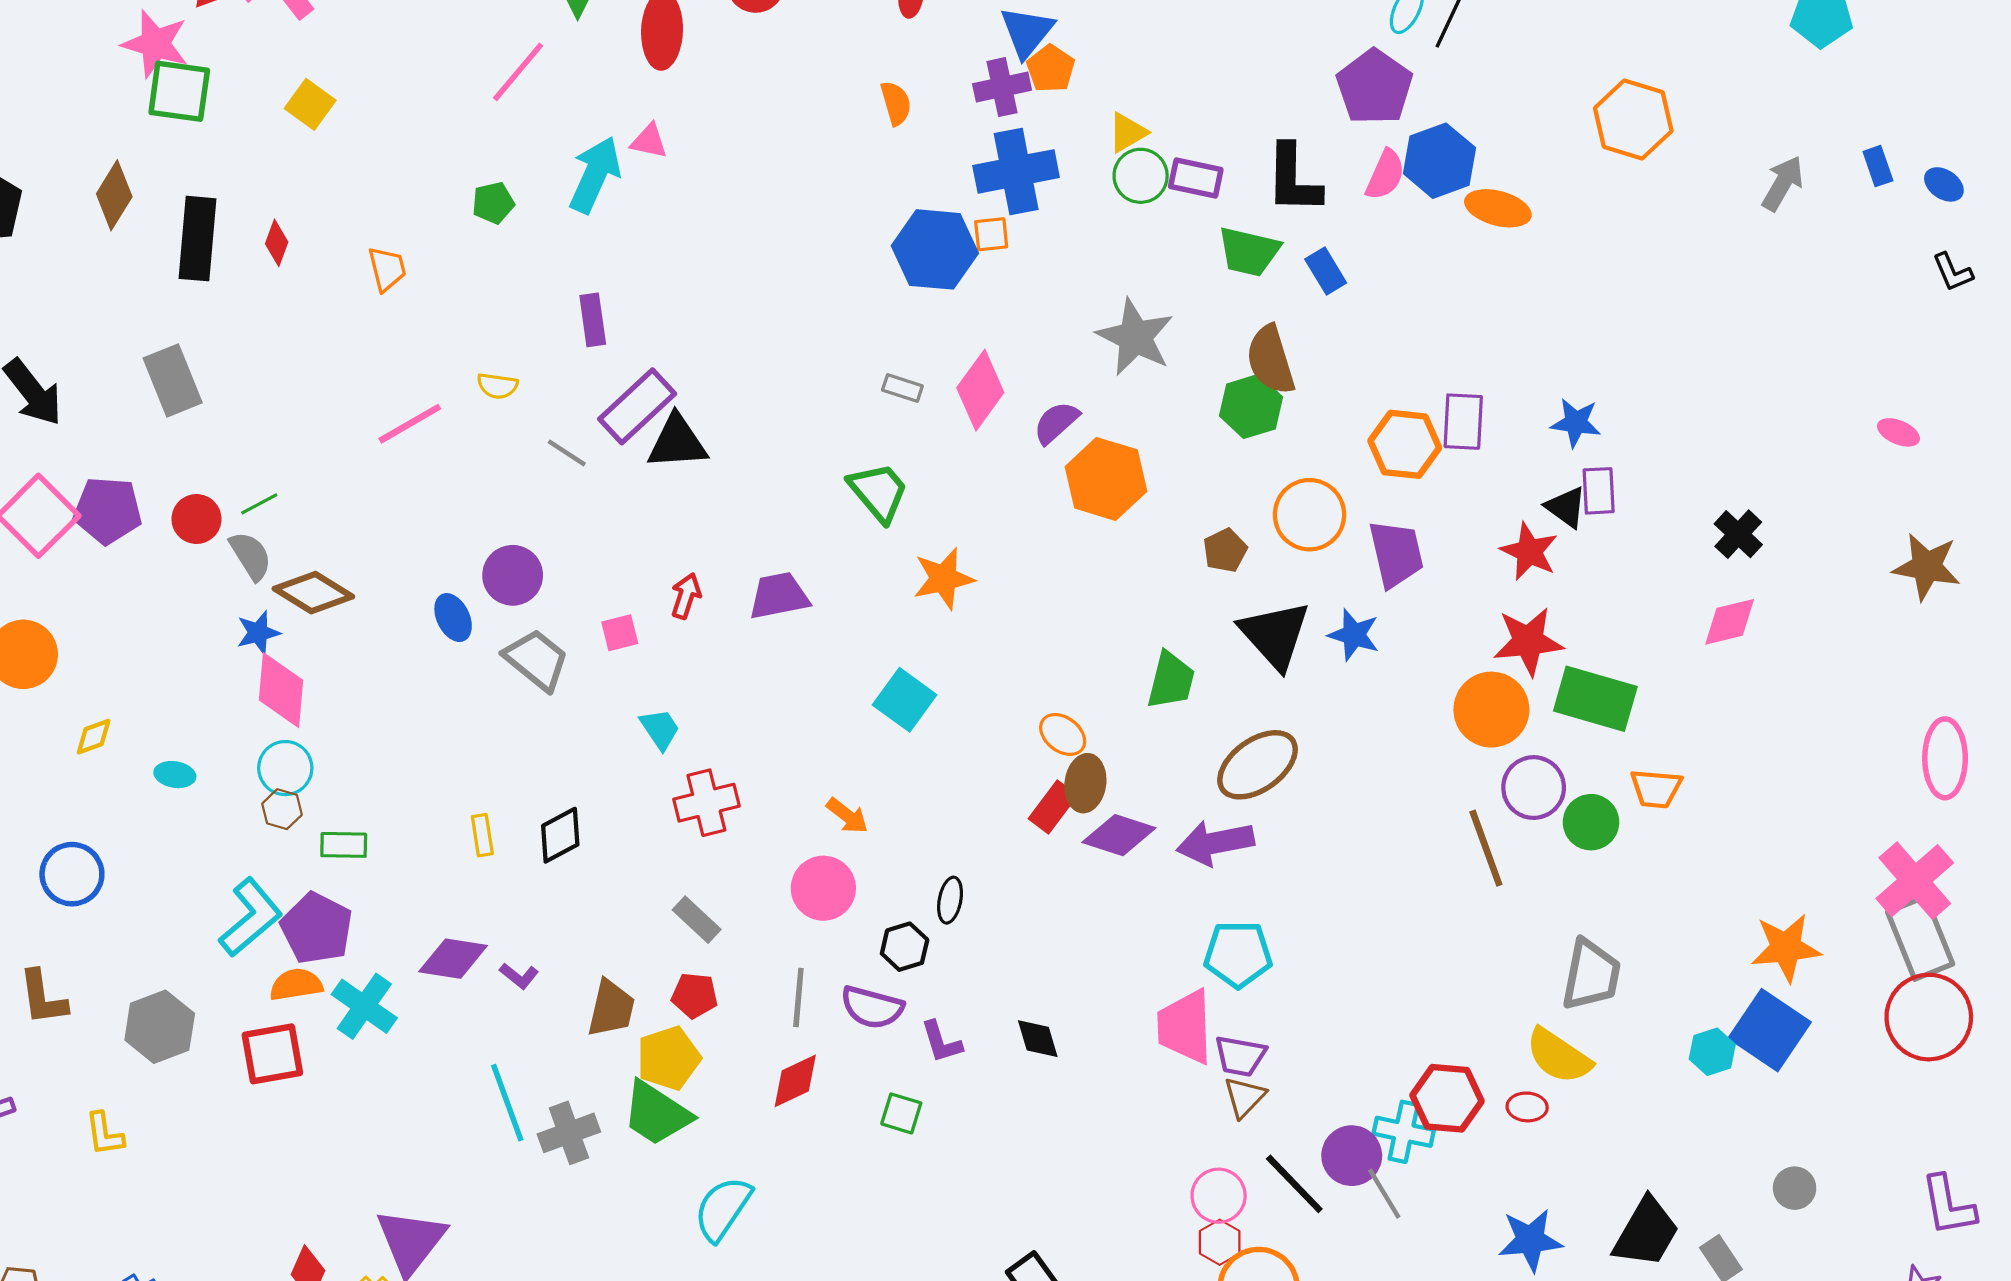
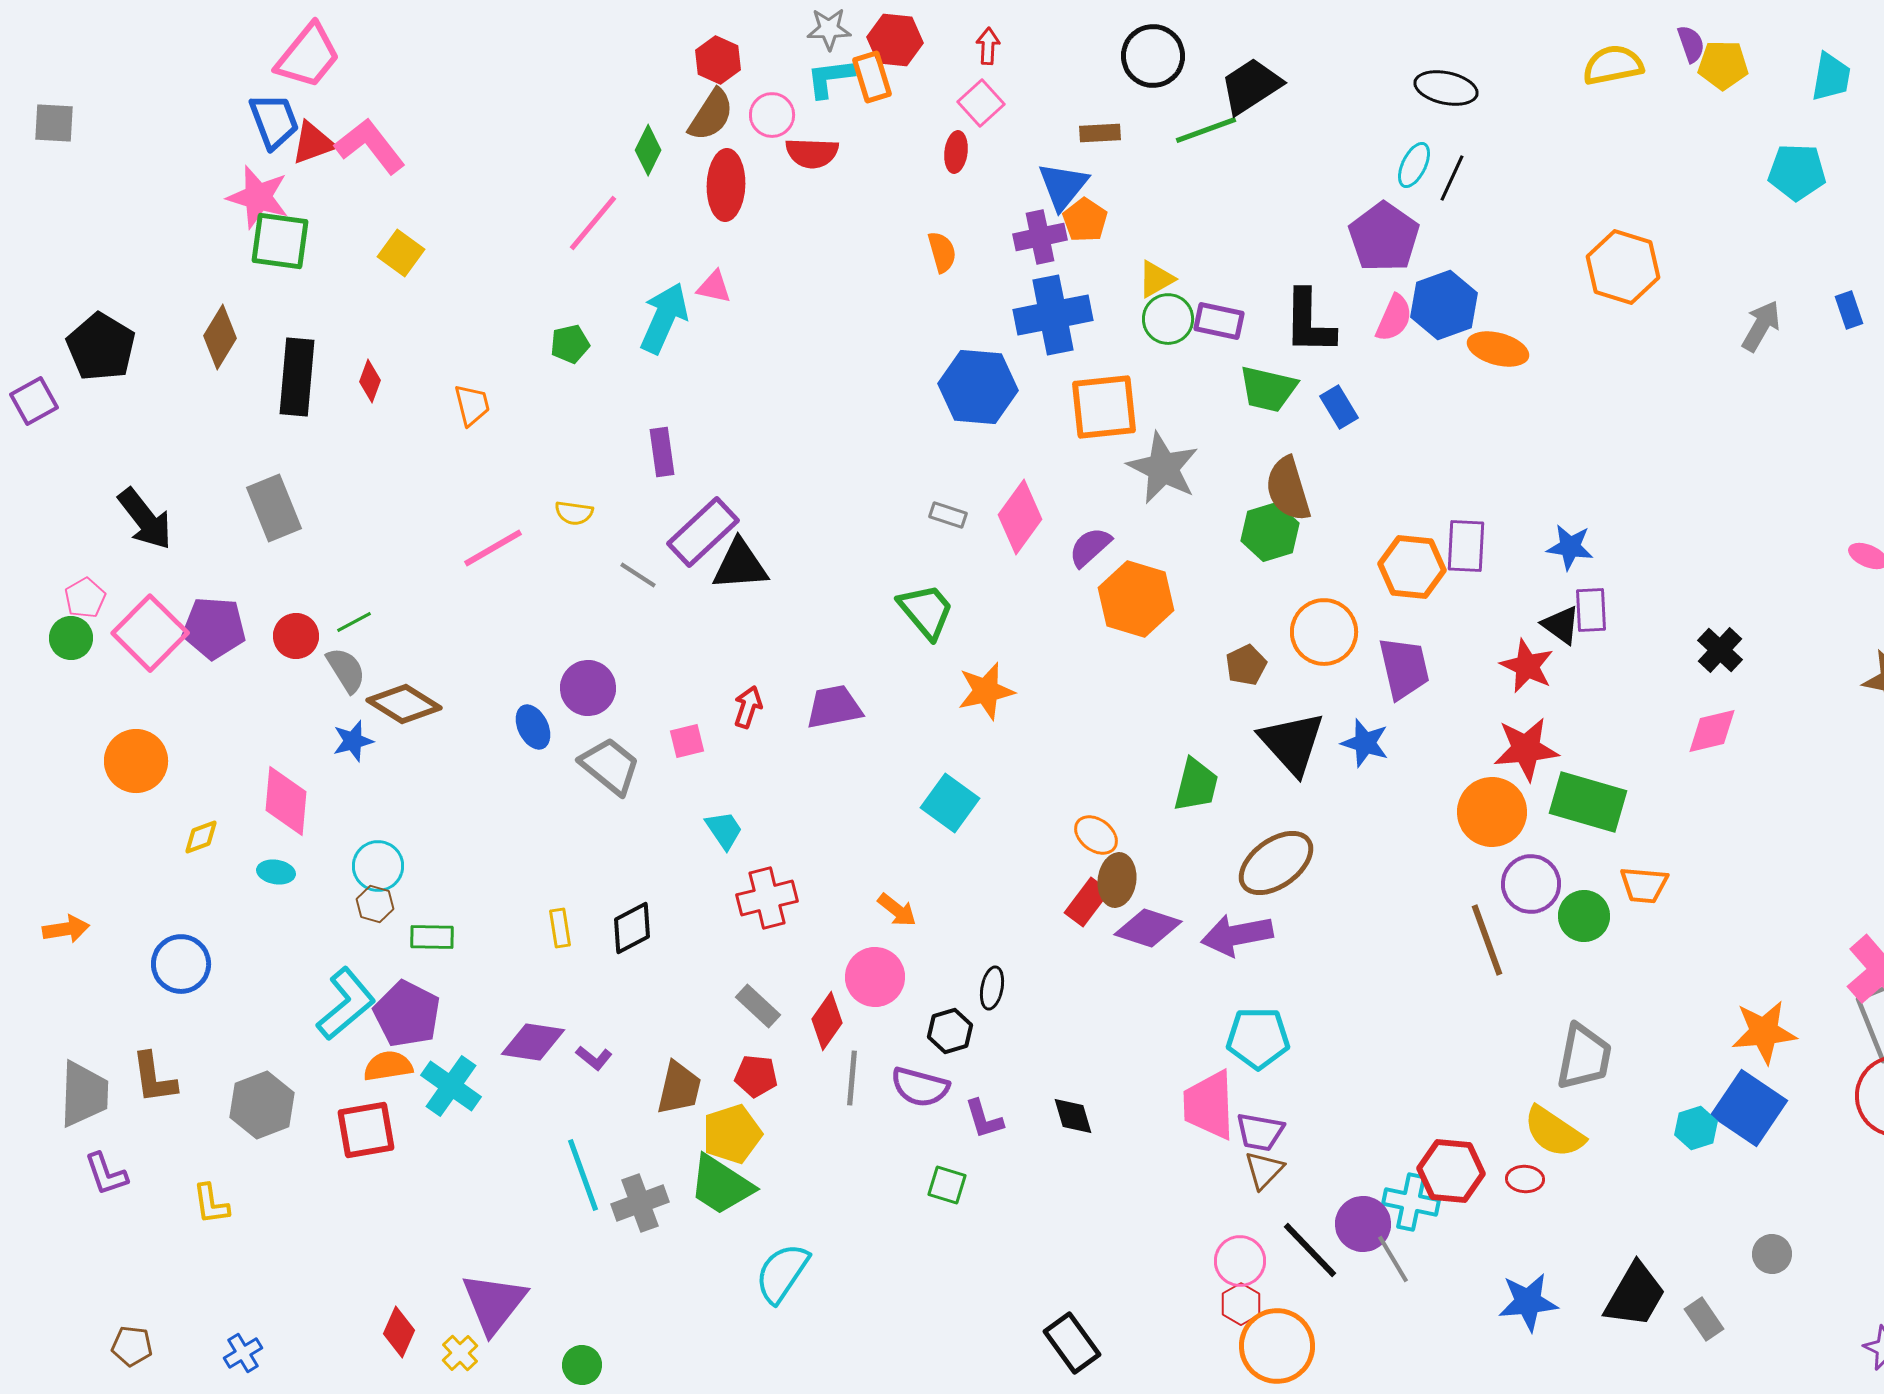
orange square: (991, 234) -> (1104, 407), moved, size x2.0
pink diamond: (281, 690) -> (286, 801), moved
red diamond: (795, 1081) -> (827, 1021), moved, turned -30

